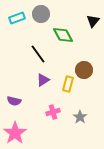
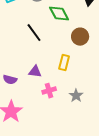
brown circle: (84, 70) -> (80, 37), moved
purple triangle: (43, 80) -> (35, 72), moved, turned 40

